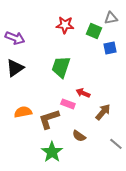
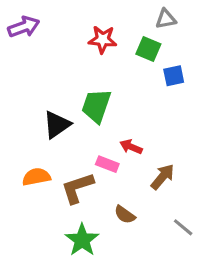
gray triangle: (111, 18) -> (166, 19), moved
purple arrow: (15, 38) -> (24, 27), moved, turned -42
black triangle: (15, 68) -> (57, 125), moved

